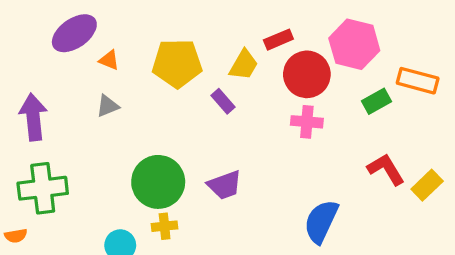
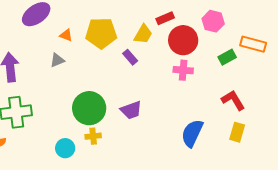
pink hexagon: (354, 44) -> (213, 21), size x0.7
orange triangle: (109, 60) -> (66, 35), moved
yellow rectangle: (427, 185) -> (237, 132), moved, turned -30

